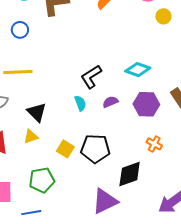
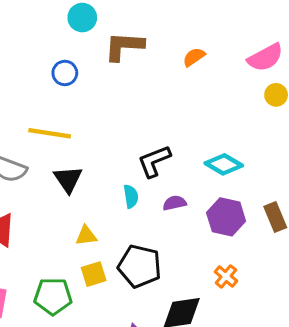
black triangle: (37, 112) -> (68, 179), moved
yellow triangle: (31, 137) -> (86, 236), moved
yellow square: (65, 149) -> (94, 274), moved, turned 30

